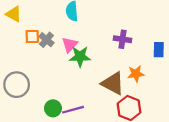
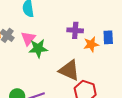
orange star: (136, 74) -> (91, 44), moved

